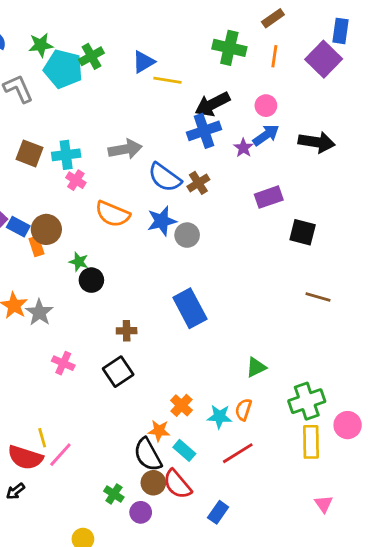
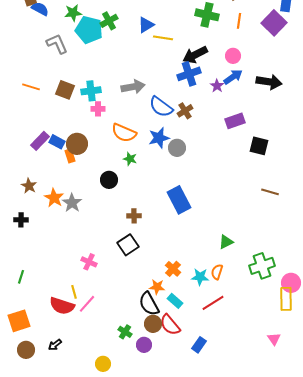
pink cross: (76, 180) -> (98, 109), turned -32
green star: (79, 262) -> (130, 159), moved
pink cross: (63, 363) -> (89, 262), moved
yellow rectangle: (311, 442) -> (286, 299), moved
black arrow: (15, 491) -> (55, 345), moved

